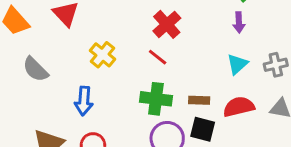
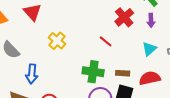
red cross: (167, 24) -> (124, 17), moved
red line: (158, 57) -> (106, 41), moved
blue arrow: (84, 101) -> (32, 74), moved

